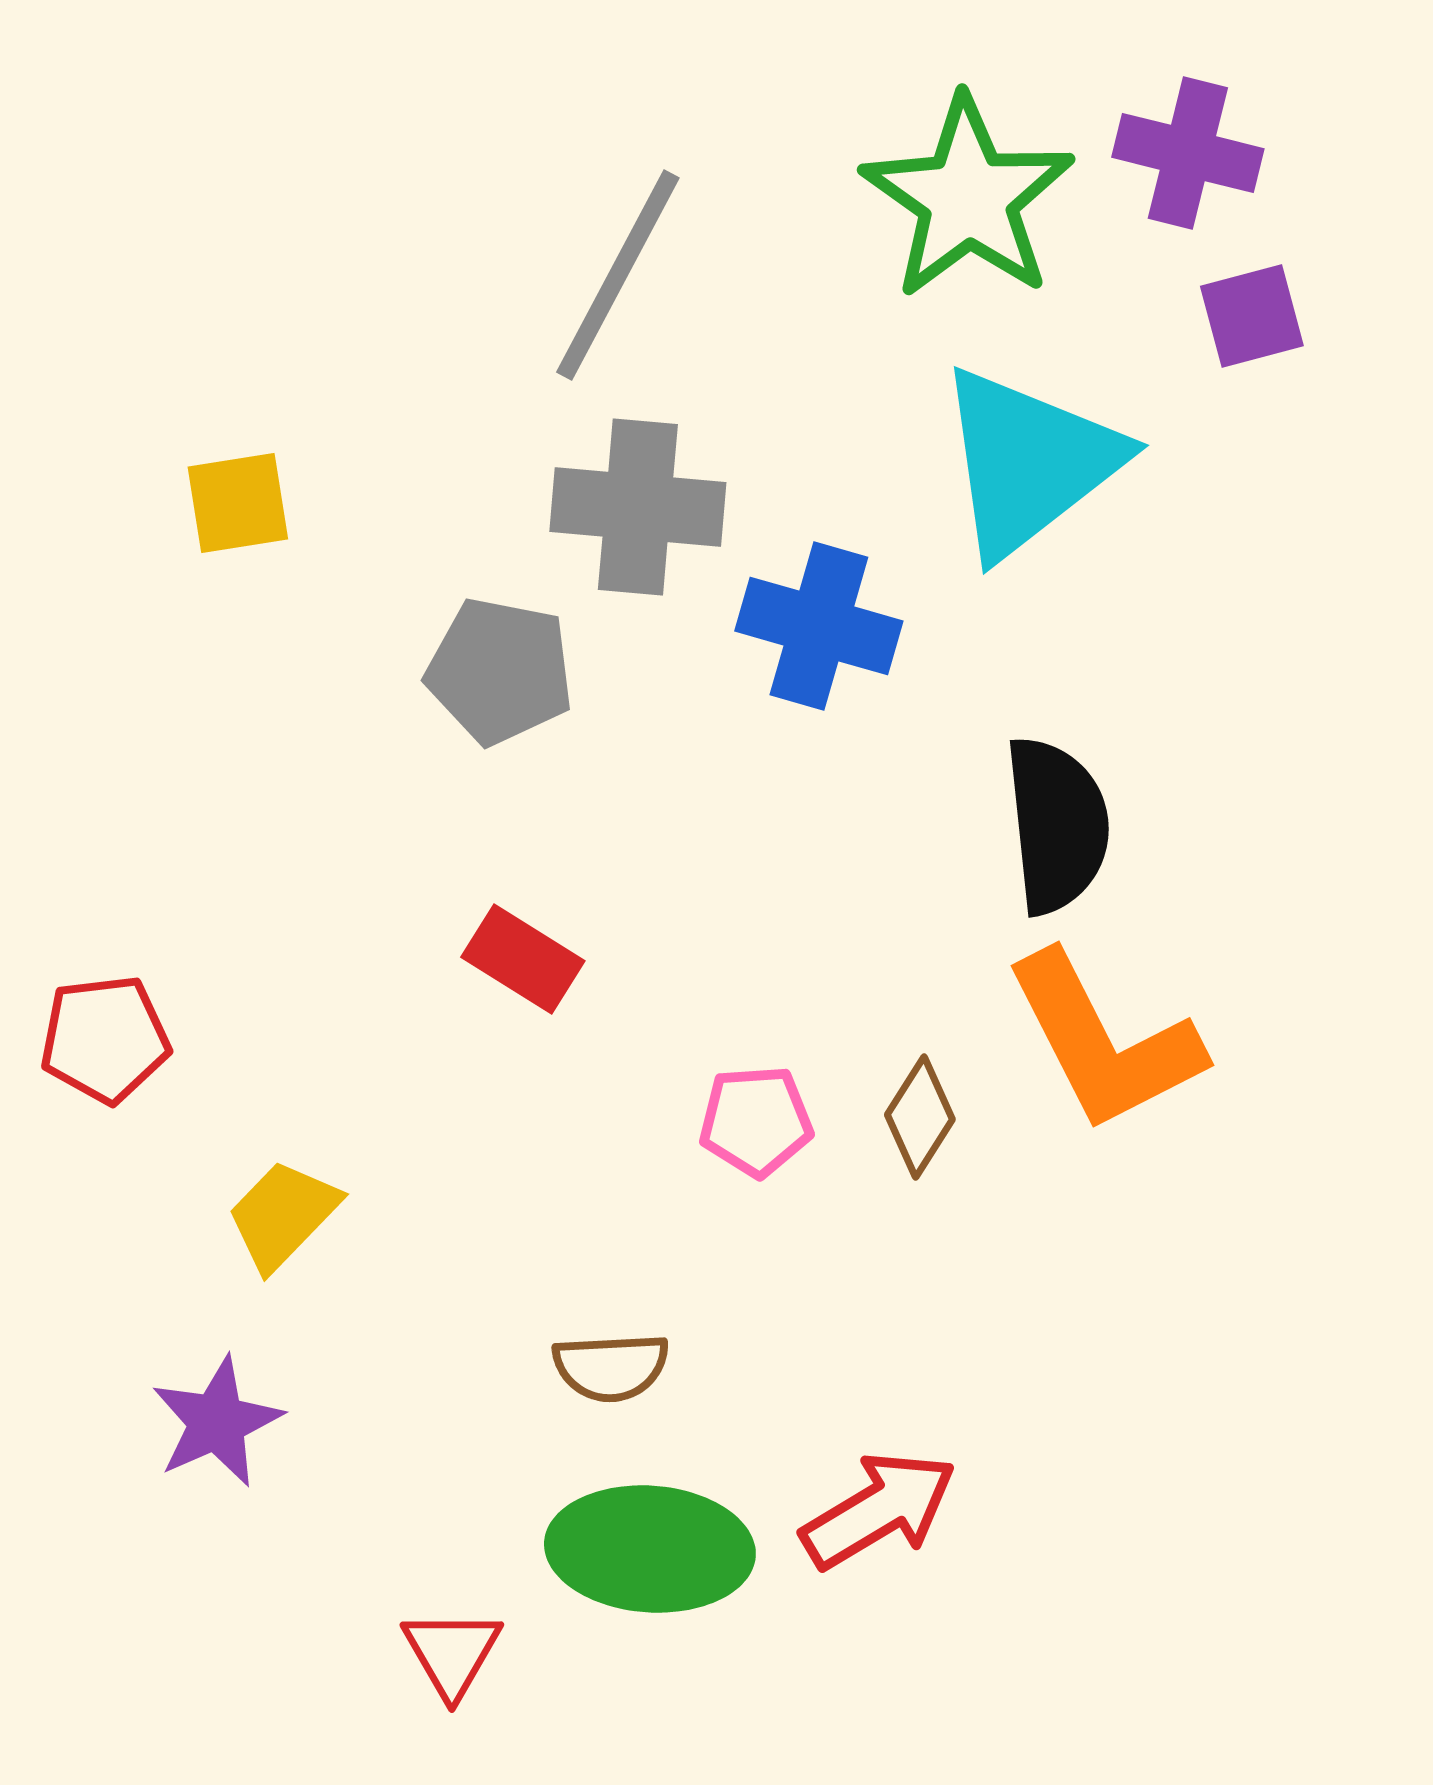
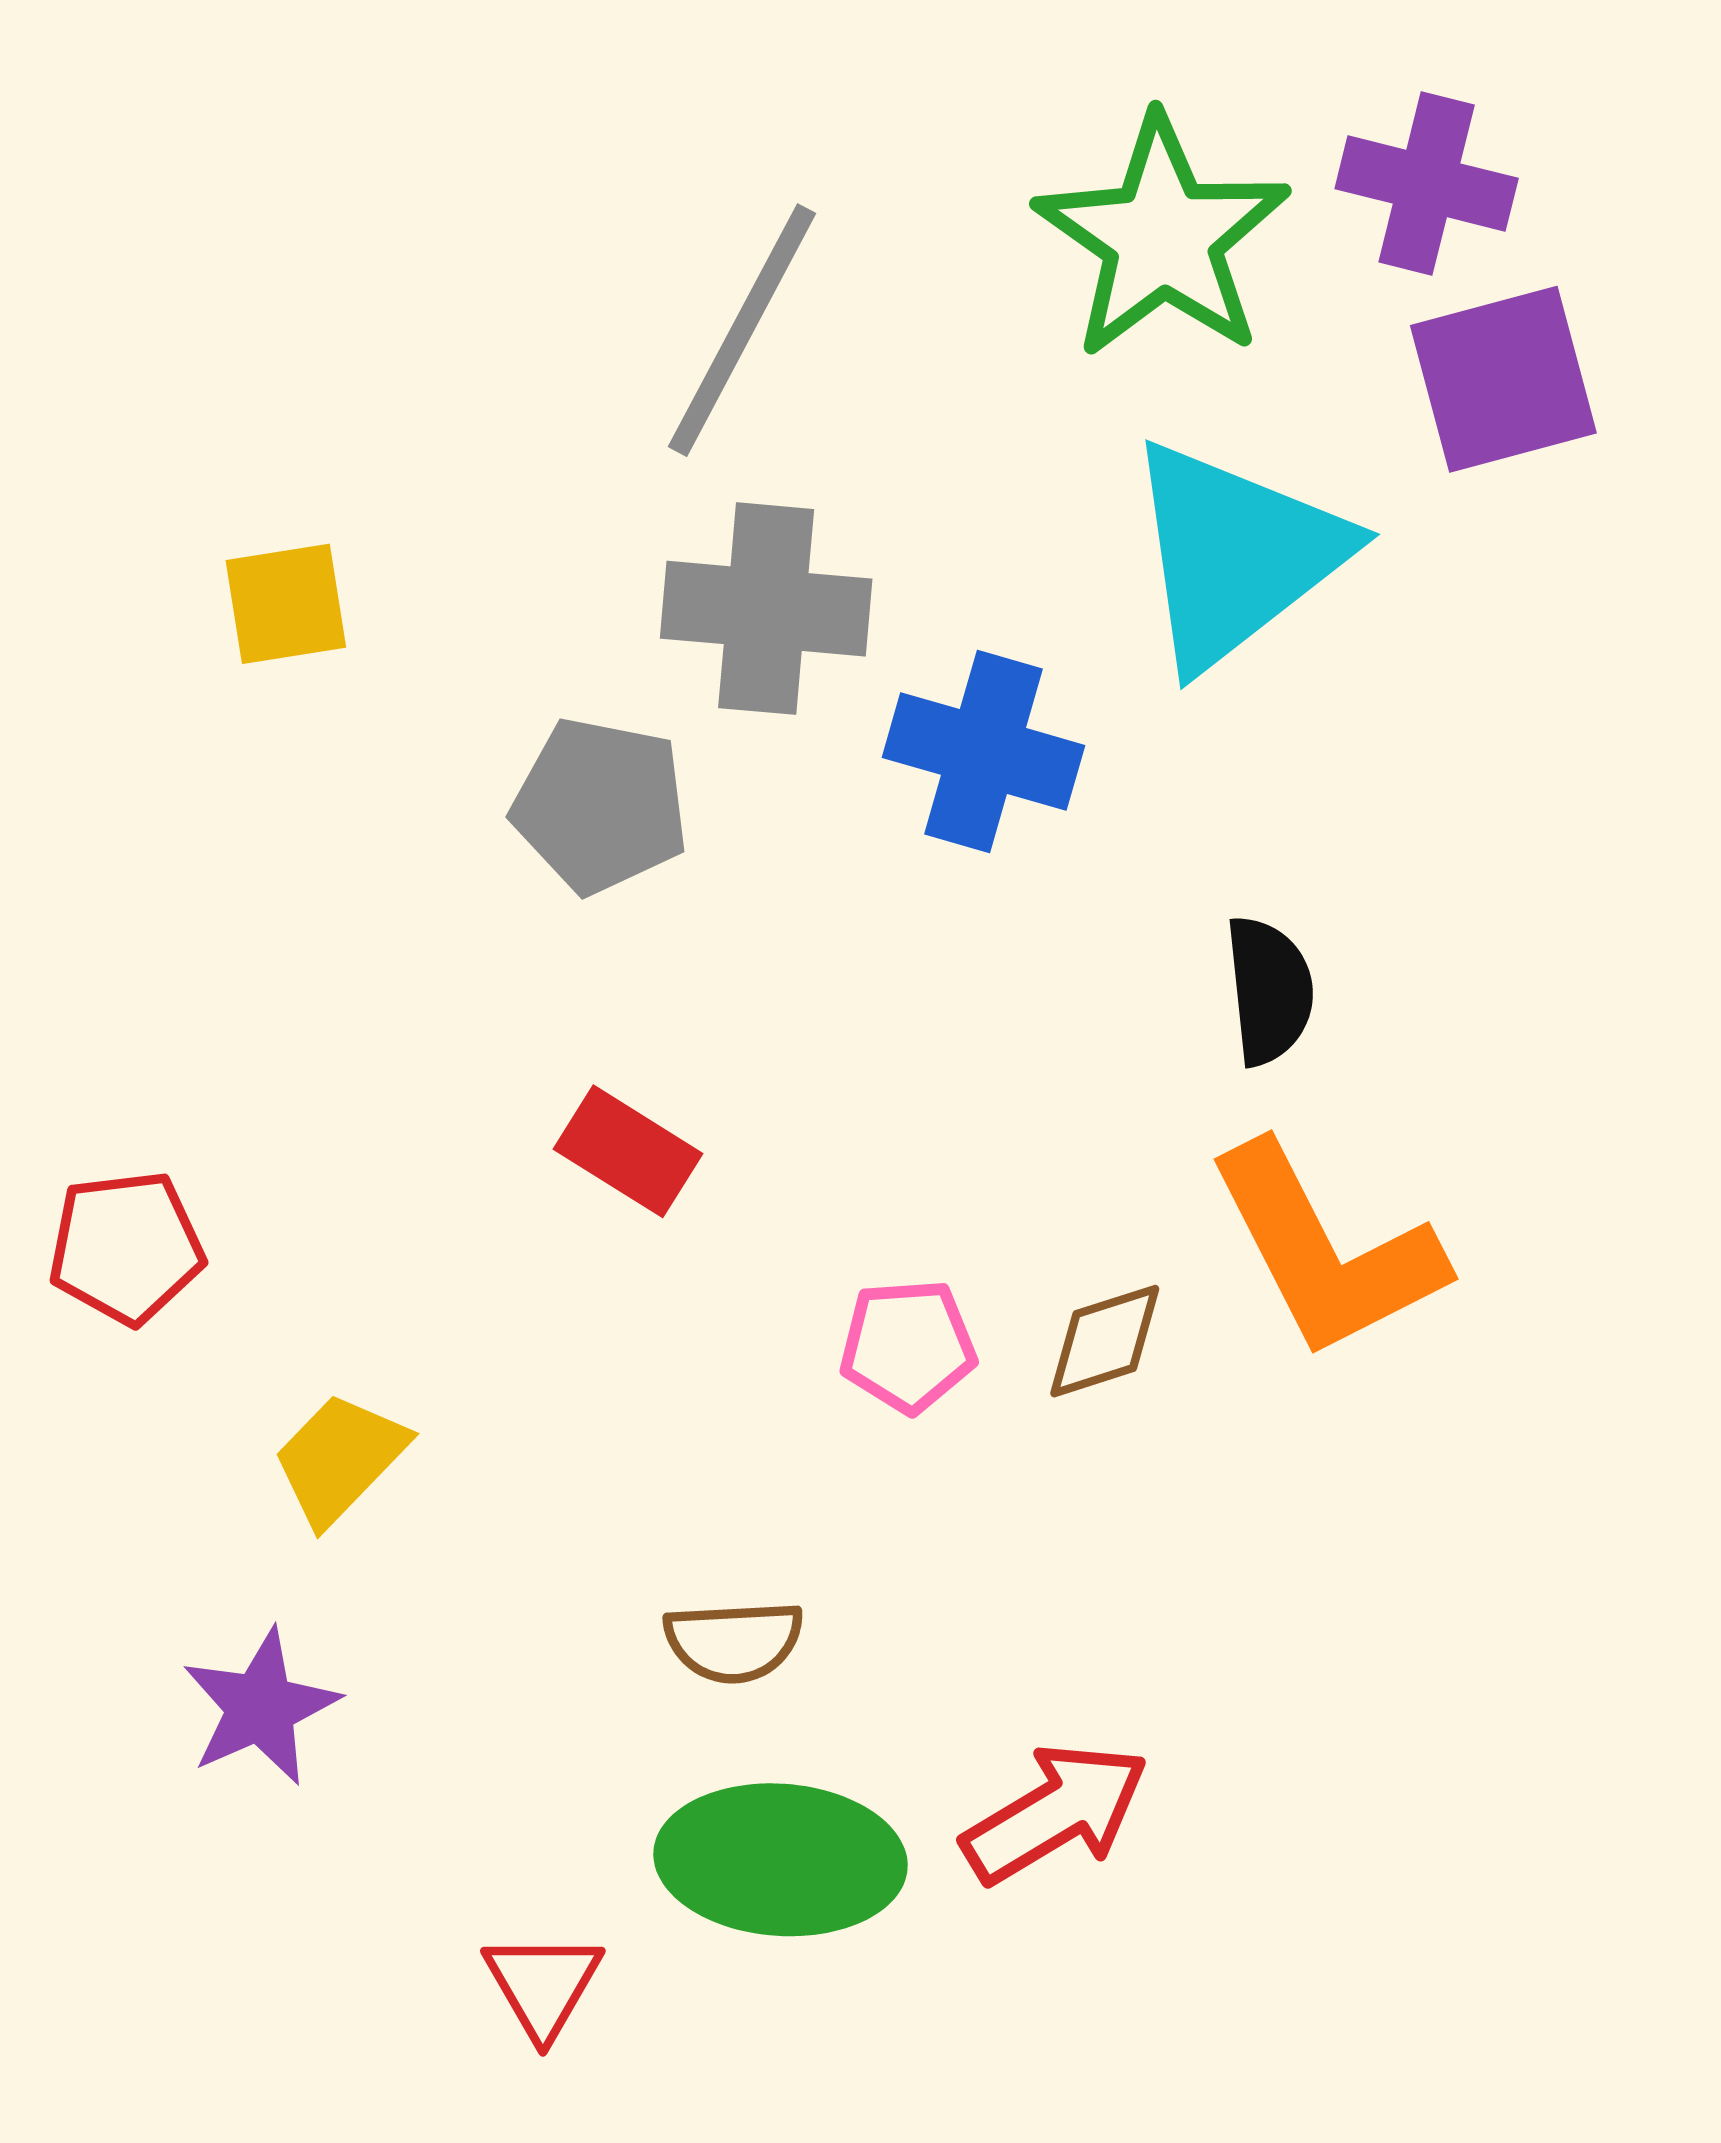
purple square: (1252, 316) -> (1503, 379), size x1.5
black semicircle: (1057, 825) -> (1269, 990), size x0.7
brown diamond: (920, 1117) -> (1105, 1341), turned 40

